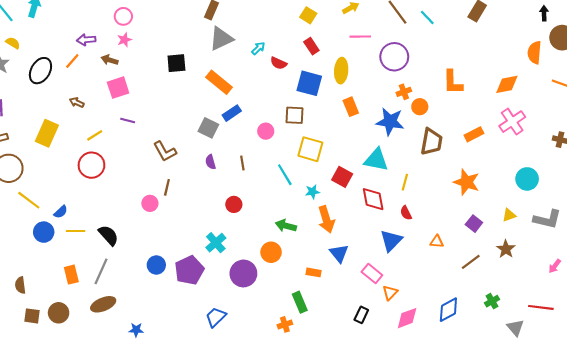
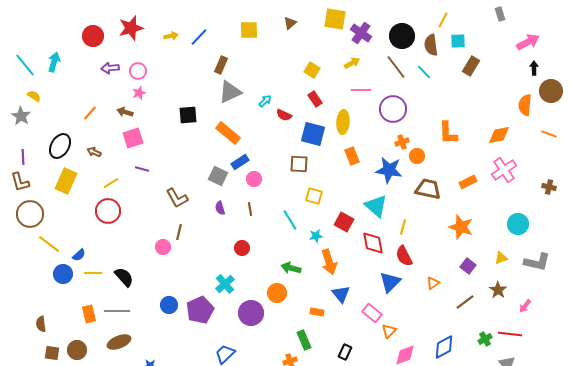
purple arrow: (86, 40) -> (110, 68), moved
black ellipse: (40, 71) -> (60, 146), moved
pink circle: (266, 131) -> (254, 179), moved
brown trapezoid: (431, 142) -> (428, 189), turned -88
yellow square: (310, 149) -> (314, 196), size x0.7
cyan triangle: (376, 160) -> (376, 206), turned 30
red semicircle: (406, 213) -> (404, 256), size x1.5
orange triangle: (437, 242) -> (433, 283), turned -40
pink arrow: (555, 266) -> (525, 306), moved
gray line: (101, 271) -> (117, 311), turned 65
red line: (541, 307) -> (510, 334), moved
black rectangle: (361, 315) -> (345, 352), moved

